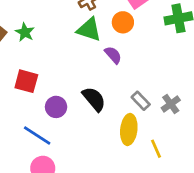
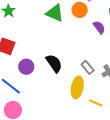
purple semicircle: (113, 55) -> (99, 27), moved
yellow line: (156, 149) -> (96, 103), turned -48

